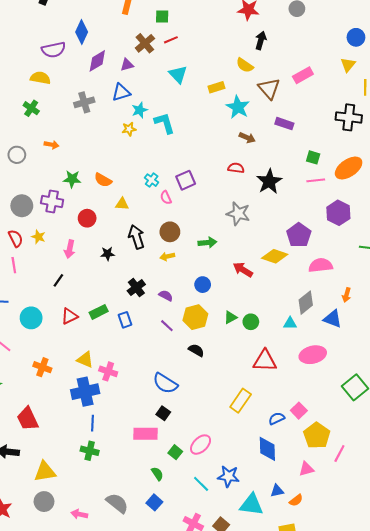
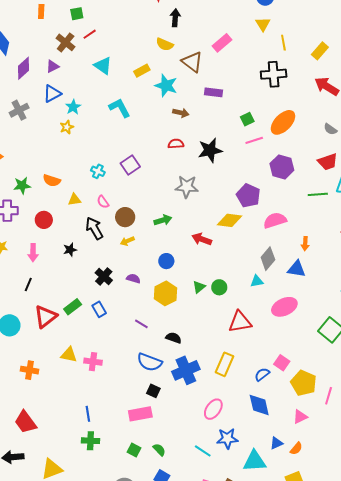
cyan L-shape: (165, 123) -> (120, 108), moved
green square: (313, 157) -> (247, 119), turned -32
black star: (269, 181) -> (210, 150), turned 30
pink semicircle: (166, 198) -> (103, 202), moved
red triangle: (69, 316) -> (46, 316), size x1.4
purple line: (167, 326) -> (141, 324), moved
black semicircle: (196, 350) -> (174, 338), moved
blue cross: (85, 392) -> (186, 370), moved
pink ellipse: (201, 445) -> (213, 409), moved
green square: (175, 452) -> (134, 450), moved

